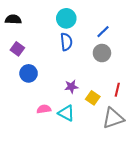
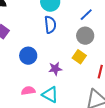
blue circle: (29, 73) -> (28, 56), moved
yellow square: (93, 98) -> (79, 57), moved

